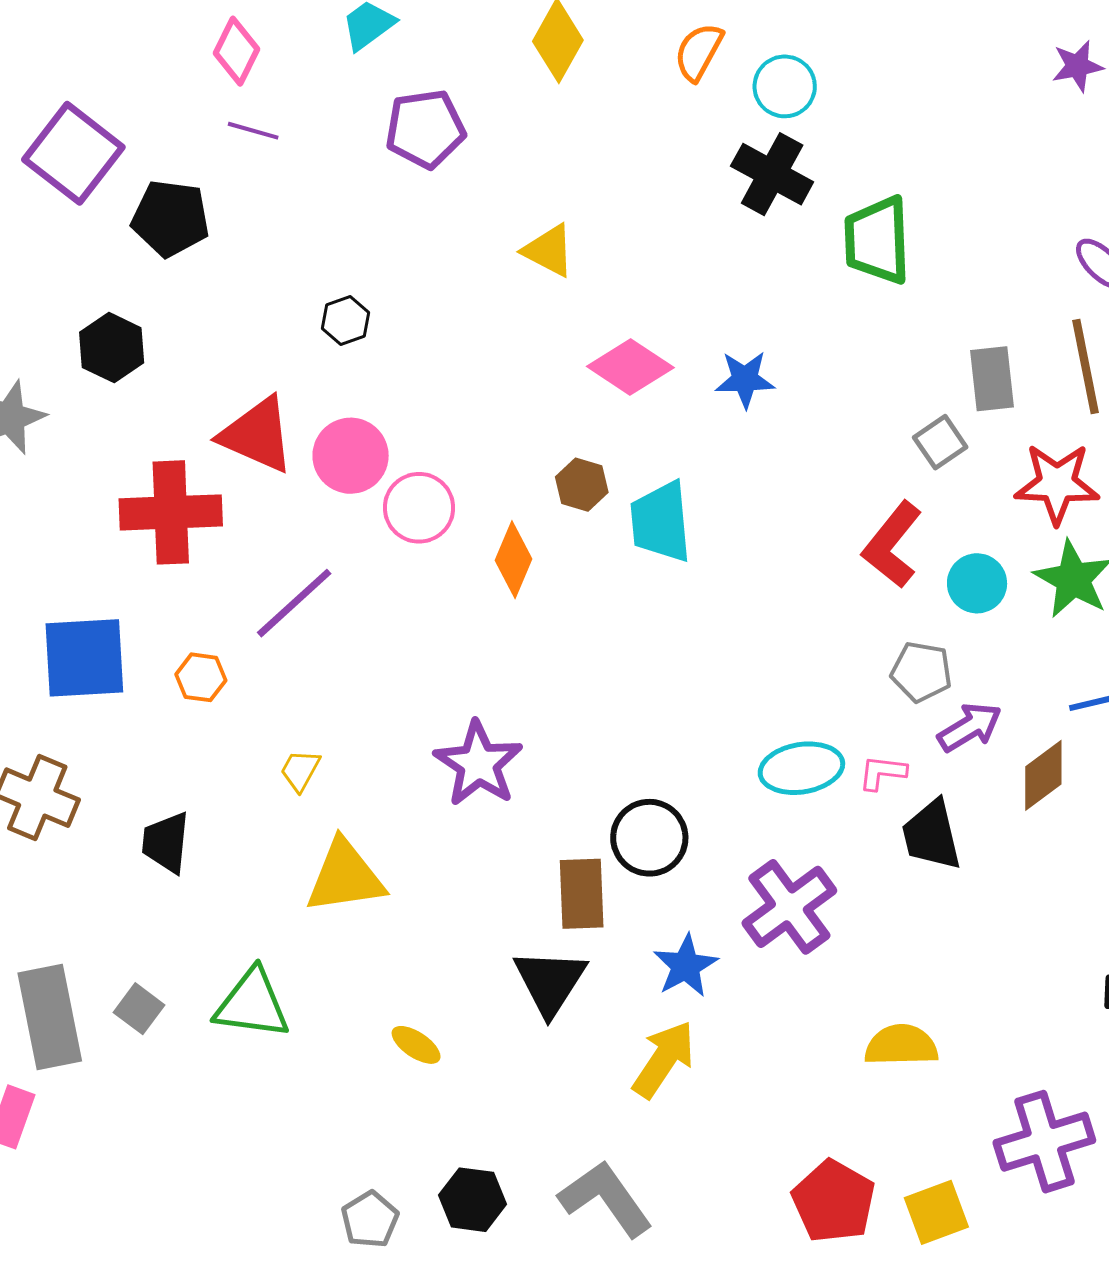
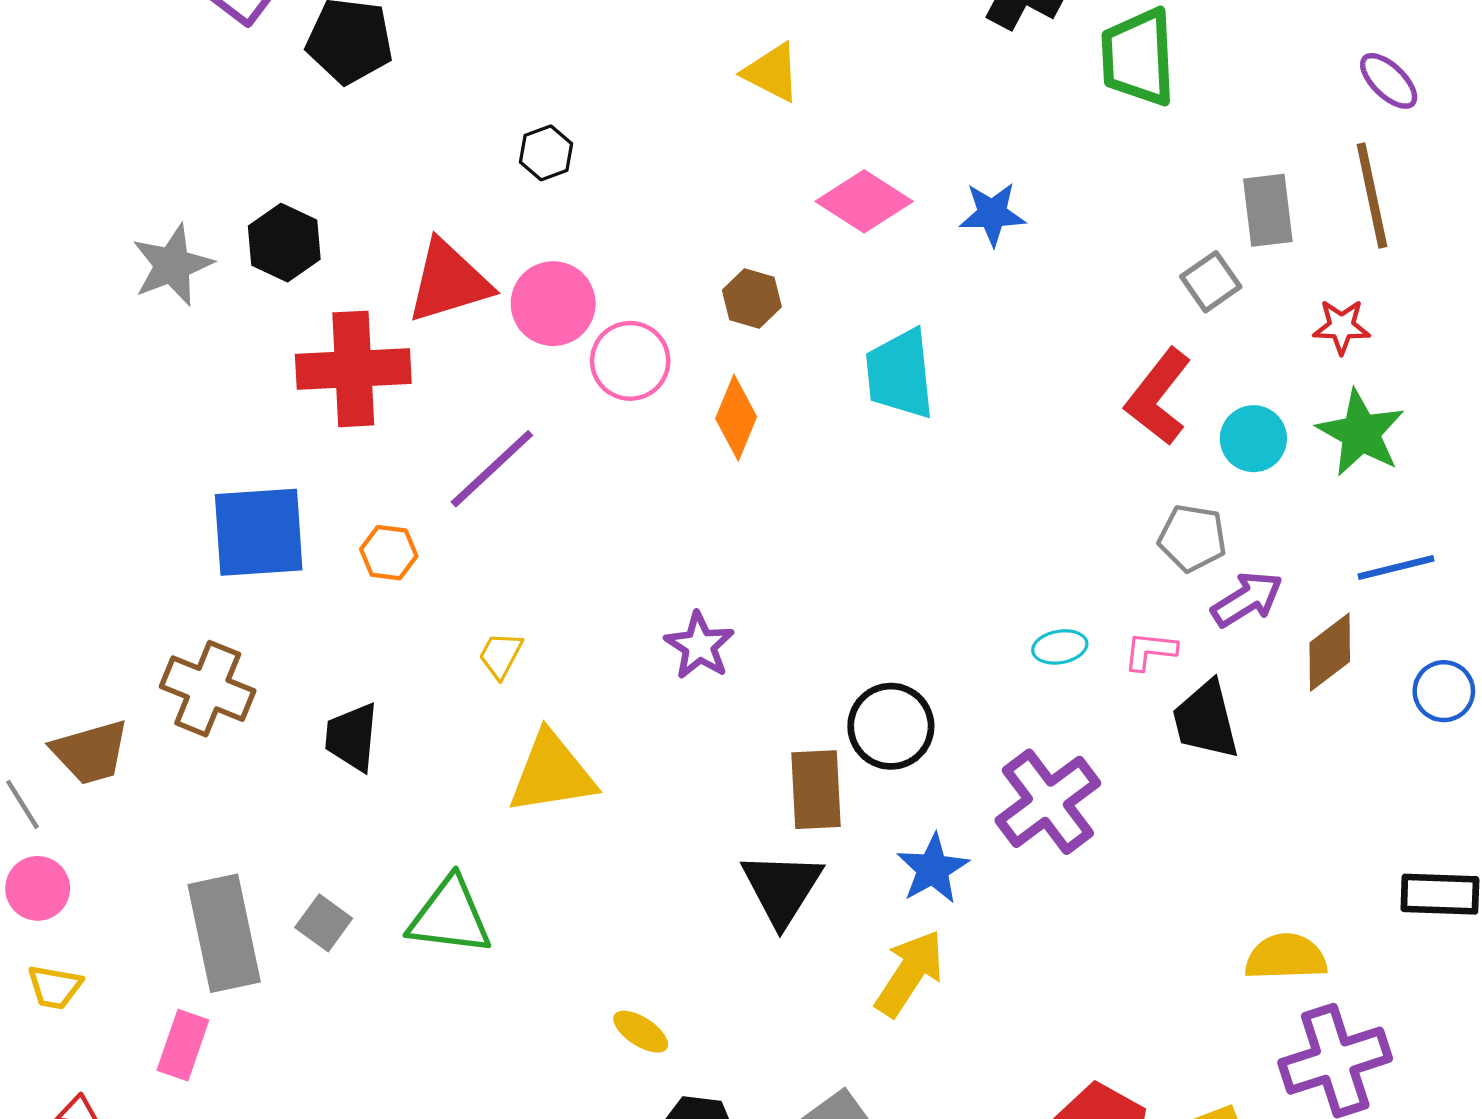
black hexagon: (112, 348) -> (284, 243), moved
red triangle: (257, 435) -> (449, 282), turned -40
red star: (1057, 484) -> (1342, 327), size x0.6
brown hexagon: (582, 485) -> (752, 299), moved
purple star: (478, 764) -> (699, 646), size x0.7
cyan ellipse: (801, 768) -> (1060, 647), size x0.6
yellow ellipse: (416, 1045) -> (641, 1032), moved
yellow semicircle: (901, 1045) -> (1286, 957), moved

